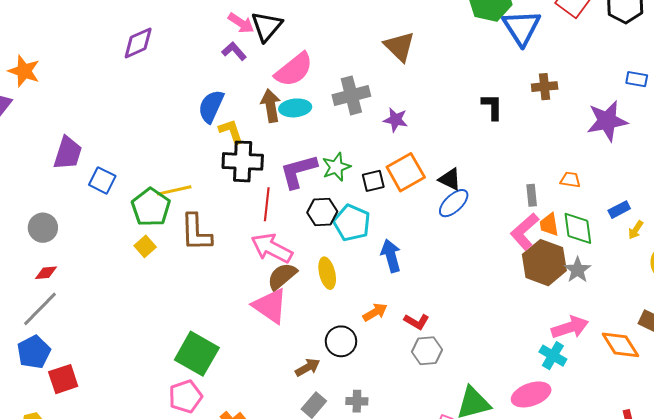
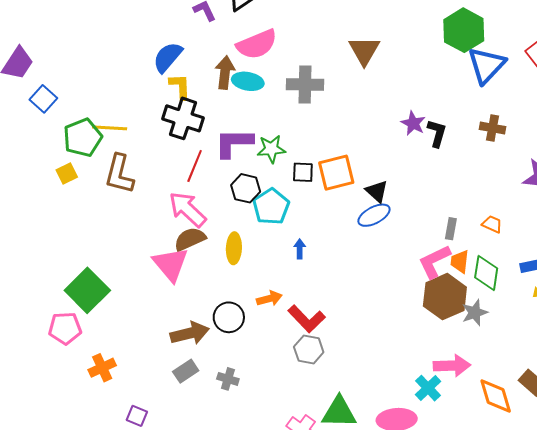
purple star: (396, 120) -> (413, 123), moved
blue arrow: (391, 256) -> (300, 249), size x0.6
red L-shape: (417, 322) -> (307, 319), size x1.5
brown arrow: (308, 367) -> (190, 333), size x1.5

